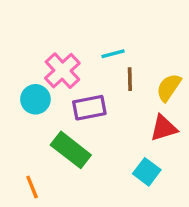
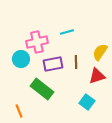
pink cross: (62, 71) -> (37, 42), turned 30
brown line: (130, 79) -> (76, 62), moved

